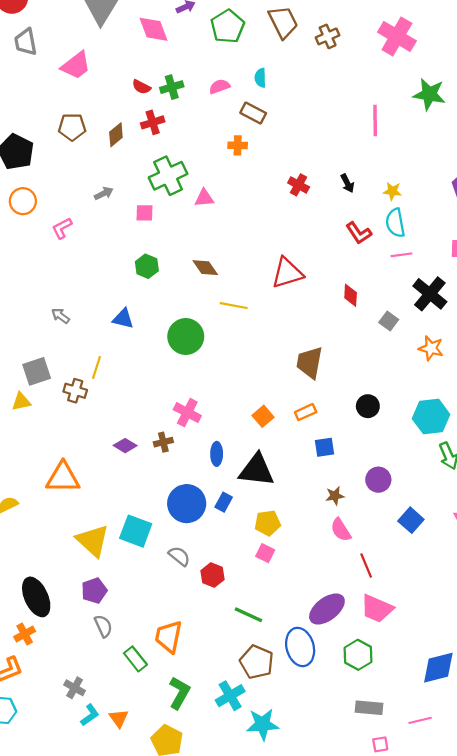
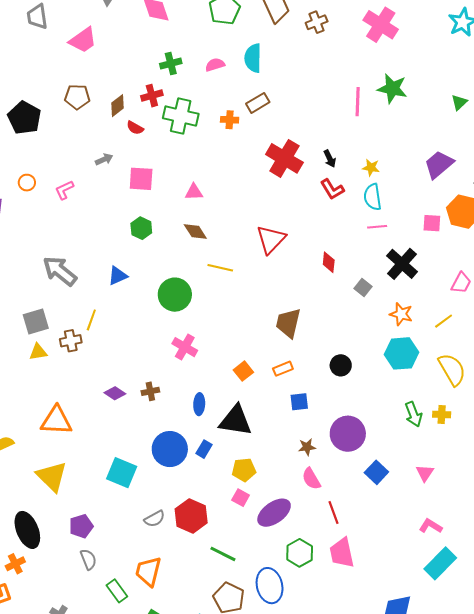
cyan semicircle: (260, 78) -> (253, 58), size x1.6
red semicircle: (141, 87) -> (135, 128), moved
green star: (429, 94) -> (392, 89), moved
brown rectangle: (253, 113) -> (258, 103), moved, turned -60
green cross: (168, 176) -> (181, 116), moved, turned 36
red cross: (299, 185) -> (284, 158), size x1.8
pink triangle: (204, 198) -> (194, 192), moved
orange circle: (23, 201) -> (27, 183), moved, size x0.7
pink square: (144, 213) -> (141, 179), size x1.5
red L-shape: (359, 233) -> (332, 189), moved
red triangle: (287, 273) -> (271, 239), turned -32
gray arrow: (60, 316) -> (60, 271), size x2.0
blue triangle: (123, 319) -> (118, 276), turned -40
brown cross: (75, 391) -> (71, 341), turned -30
yellow triangle: (21, 402) -> (38, 352), moved
pink cross: (187, 413) -> (185, 347), moved
cyan hexagon: (431, 417) -> (402, 353), moved
purple circle: (378, 480) -> (348, 434), size x1.5
yellow triangle: (93, 541) -> (52, 476), moved
gray semicircle: (179, 556) -> (155, 519), moved, turned 110
red hexagon: (213, 575) -> (191, 516), size x1.5
purple ellipse: (327, 609) -> (274, 513), moved
pink trapezoid: (377, 609) -> (342, 553), turned 52
green hexagon: (358, 655) -> (300, 553), moved

